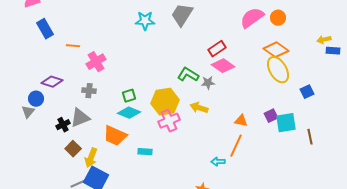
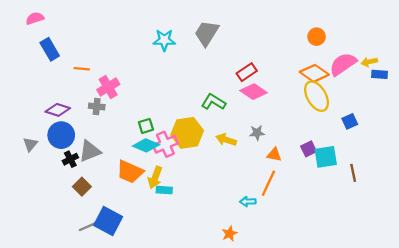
pink semicircle: (252, 18) -> (343, 64), moved
gray star: (208, 83) -> (257, 133), moved
gray cross: (89, 91) -> (97, 106), moved
blue circle: (36, 99) -> (61, 135), moved, size x1.5
pink cross: (169, 121) -> (165, 144), moved
yellow arrow: (91, 158) -> (155, 177), moved

